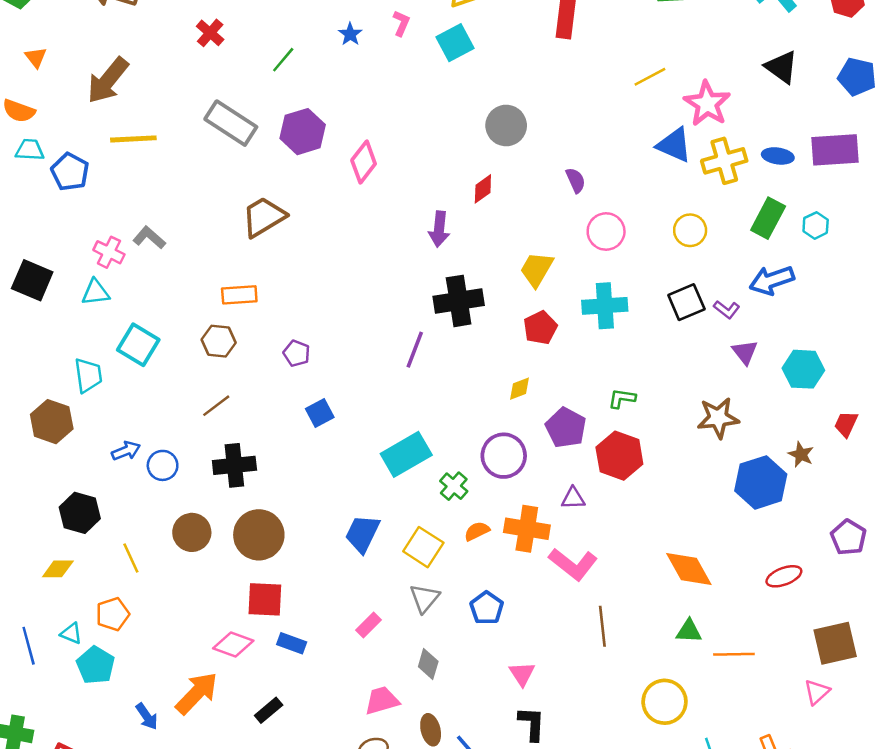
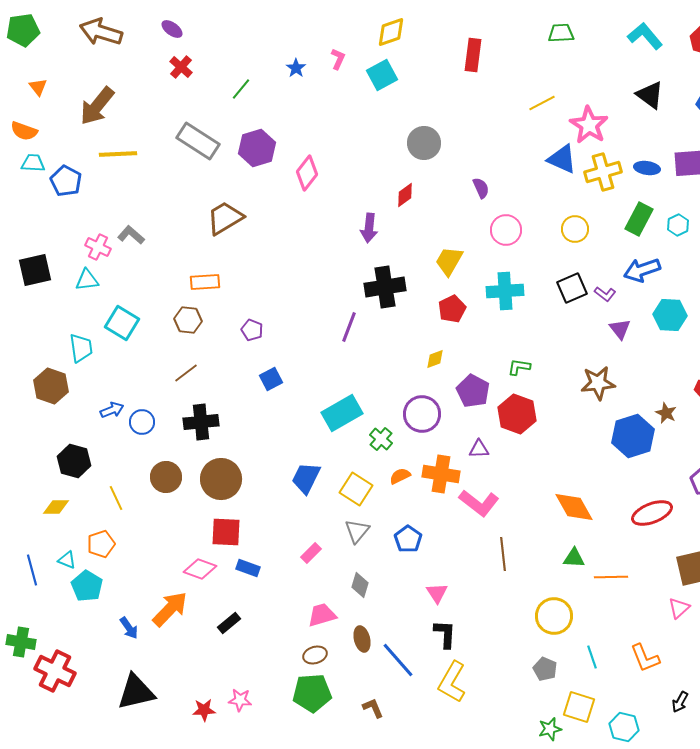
black square: (32, 280) -> (35, 270), turned -36
cyan hexagon: (803, 369) -> (670, 315), moved
red ellipse: (784, 576) -> (652, 513), size x1.4

